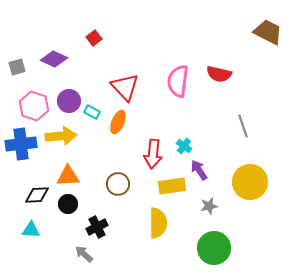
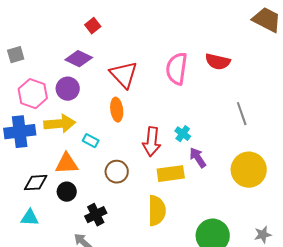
purple diamond: (54, 59) -> (79, 59), moved
cyan rectangle: (92, 112) -> (91, 141), moved
orange ellipse: (118, 122) -> (117, 110), turned -30
gray star: (209, 206) -> (263, 235), moved

